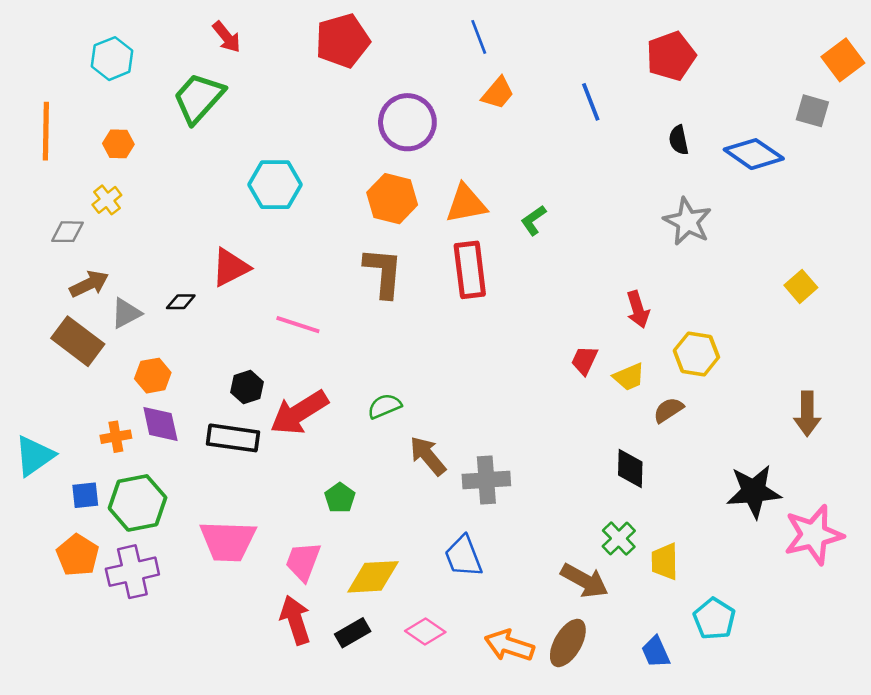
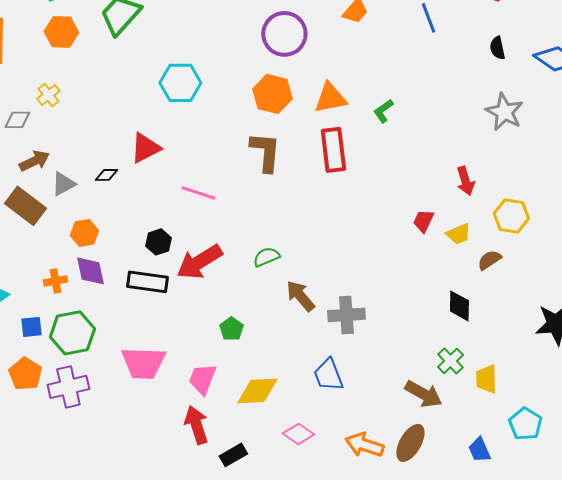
orange hexagon: (118, 144) -> (61, 32), moved, size x1.4
black rectangle: (353, 633) -> (233, 455), moved

